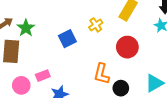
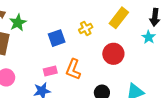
orange L-shape: (102, 74) -> (73, 69), moved
pink rectangle: (43, 76) -> (50, 71), moved

